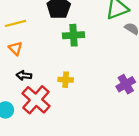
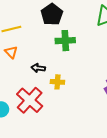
black arrow: (24, 75) -> (38, 68), moved

